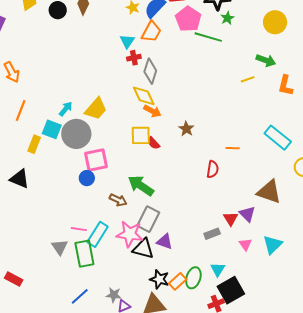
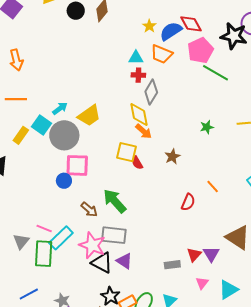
green star: (227, 18) -> (207, 127), moved
orange trapezoid: (151, 32) -> (162, 54), turned 70
cyan triangle: (127, 41) -> (136, 58), turned 42
orange line: (21, 110) -> (16, 99), turned 55
orange line: (233, 148) -> (213, 186), turned 32
gray rectangle: (148, 219) -> (114, 235), turned 55

